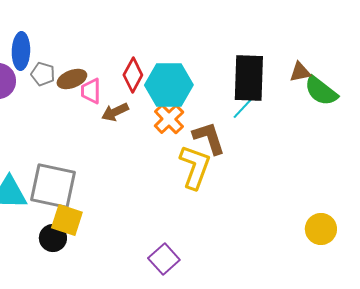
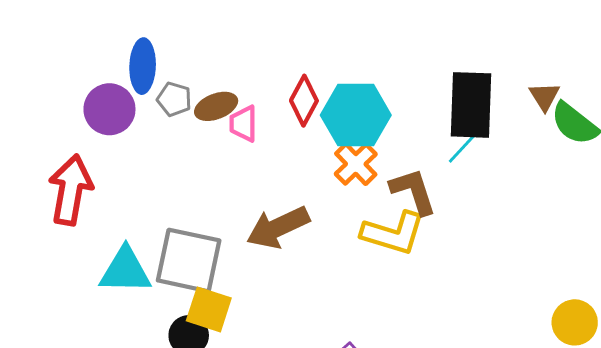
brown triangle: (300, 72) -> (544, 96), turned -50
brown arrow: (115, 112) -> (278, 227), moved, size x1.6
yellow L-shape: (195, 167) -> (393, 233), turned 87

